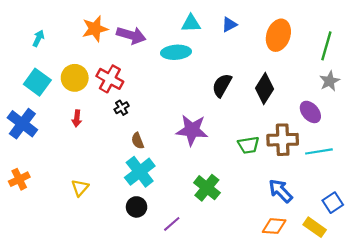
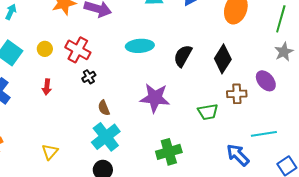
cyan ellipse: (176, 52) -> (140, 46), moved
yellow circle: (75, 78) -> (45, 49), size x0.6
brown cross: (283, 140) -> (237, 94), moved, size x0.7
cyan line: (319, 151) -> (264, 134), moved
green cross: (207, 188) -> (169, 152), turned 35

